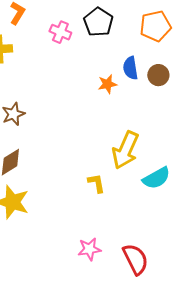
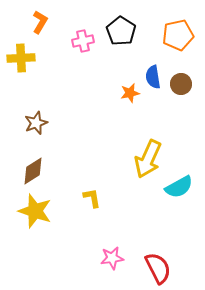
pink cross: (60, 32) -> (83, 41), turned -35
yellow L-shape: (96, 183) -> (92, 198), moved

